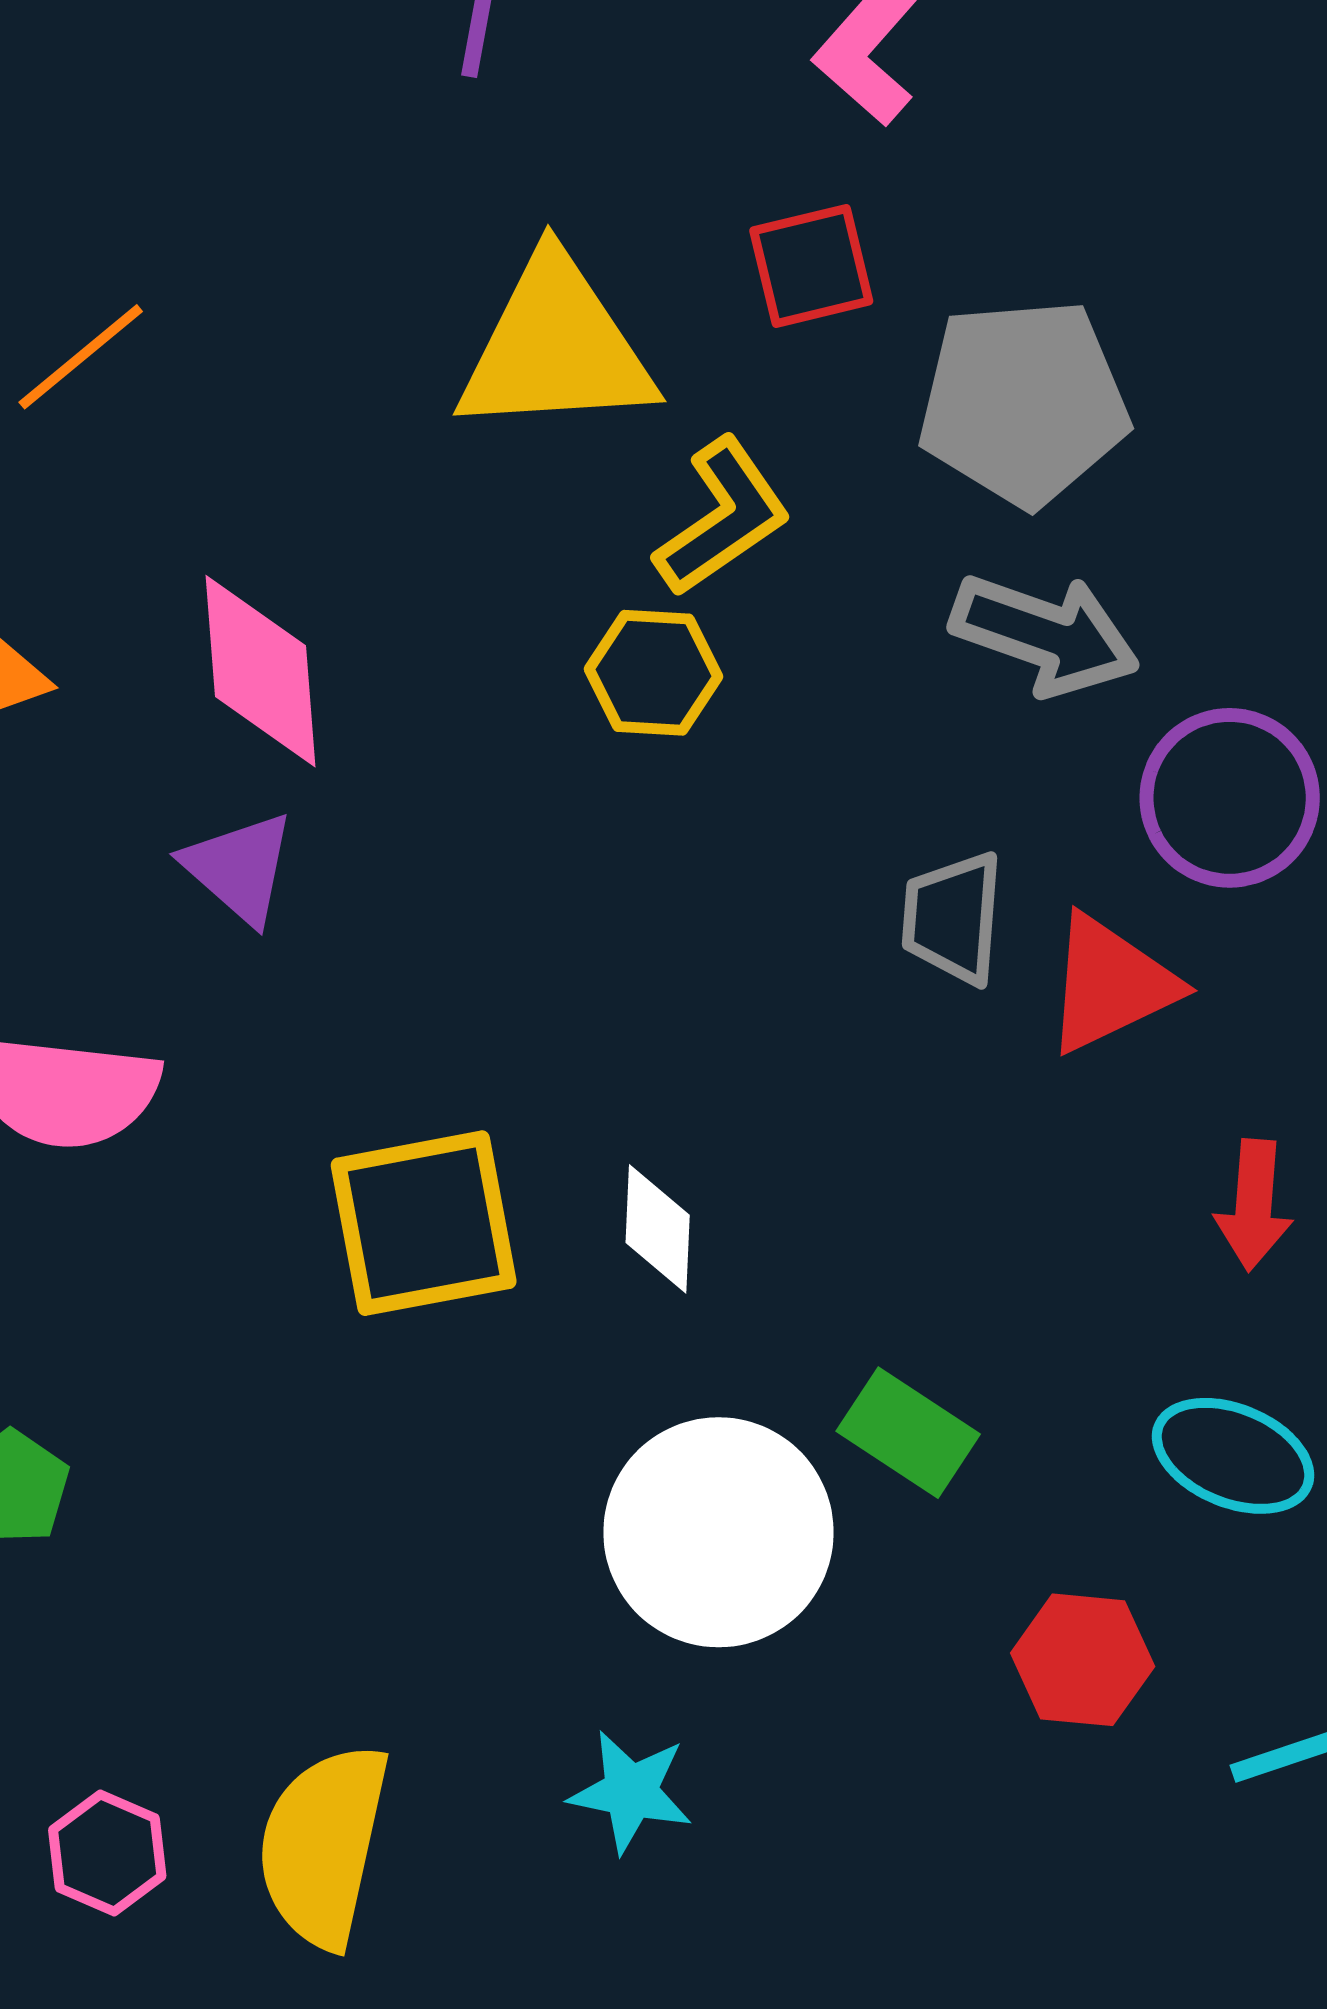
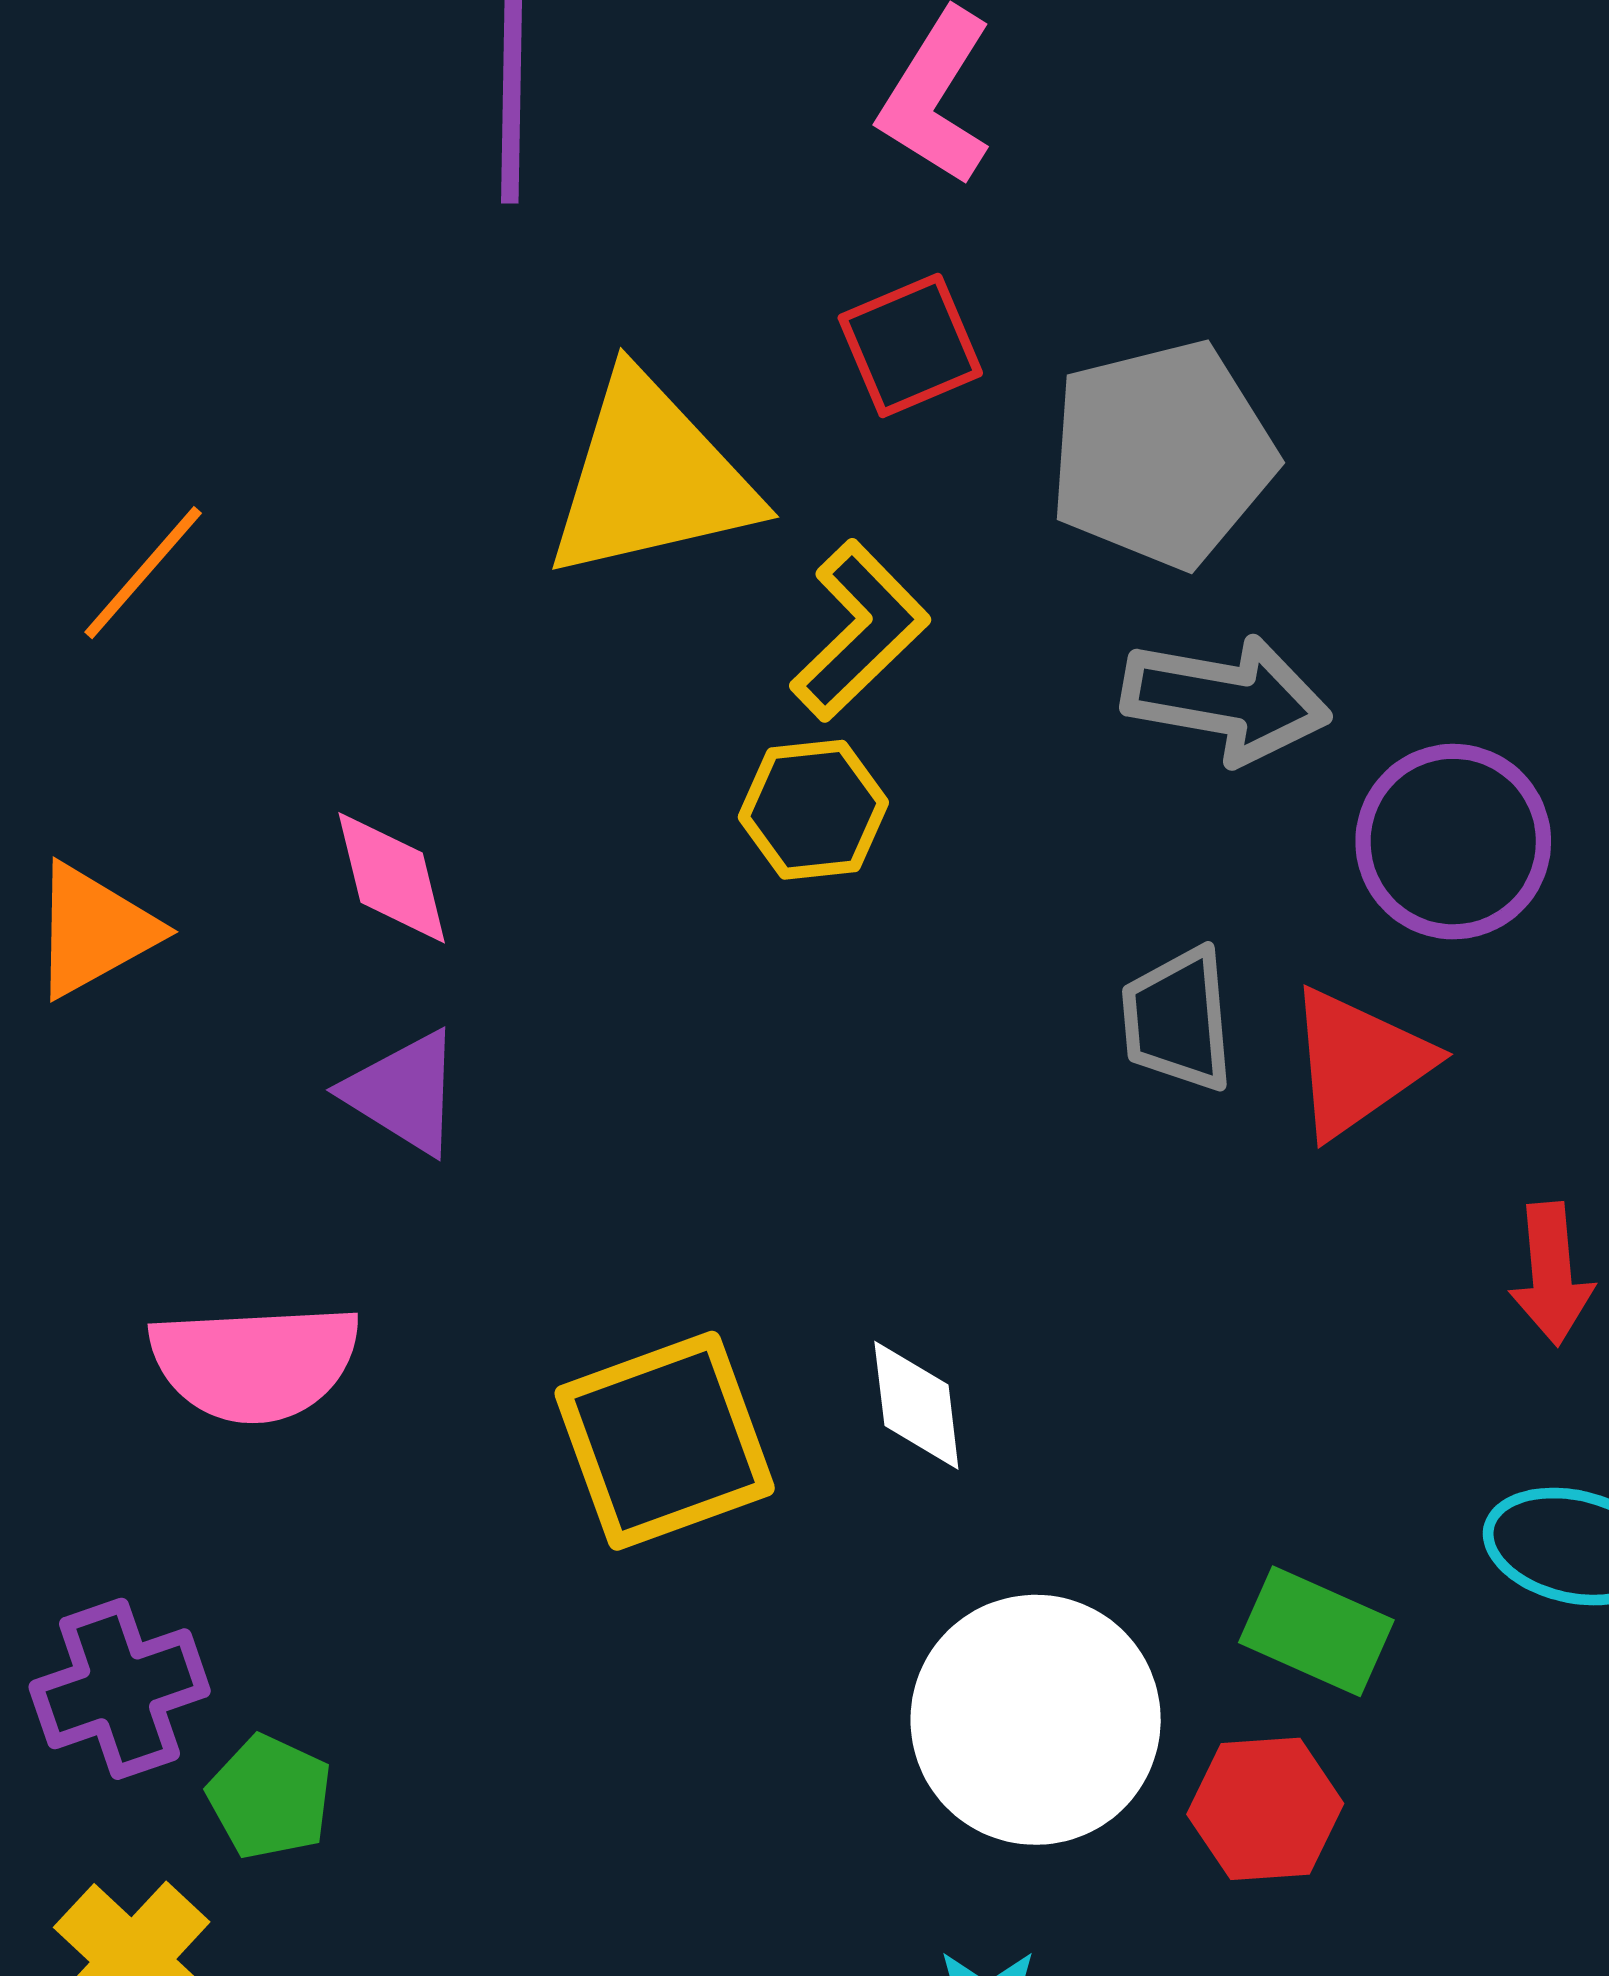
pink diamond: (260, 671) -> (392, 878), size x0.7
green rectangle: (908, 1433) -> (1316, 1631), moved
red hexagon: (1083, 1660) -> (1265, 1809), moved

